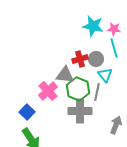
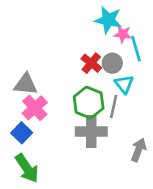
pink star: (114, 29) -> (123, 34), moved
red cross: (80, 59) -> (91, 63), turned -35
gray triangle: (65, 75) -> (26, 84), moved
pink cross: (48, 91) -> (35, 108), moved

